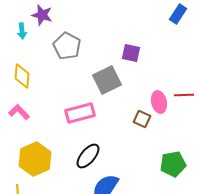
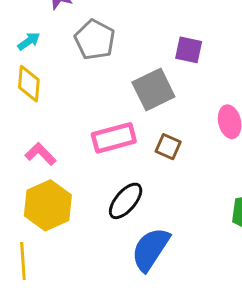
cyan arrow: (22, 31) -> (29, 41), moved, turned -119
pink L-shape: (19, 112) -> (41, 154), moved
brown square: (142, 119) -> (168, 147), moved

